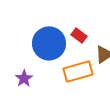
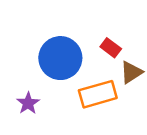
red rectangle: (79, 35) -> (111, 48), moved

